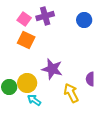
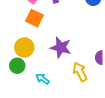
yellow circle: (27, 83) -> (24, 47), moved

